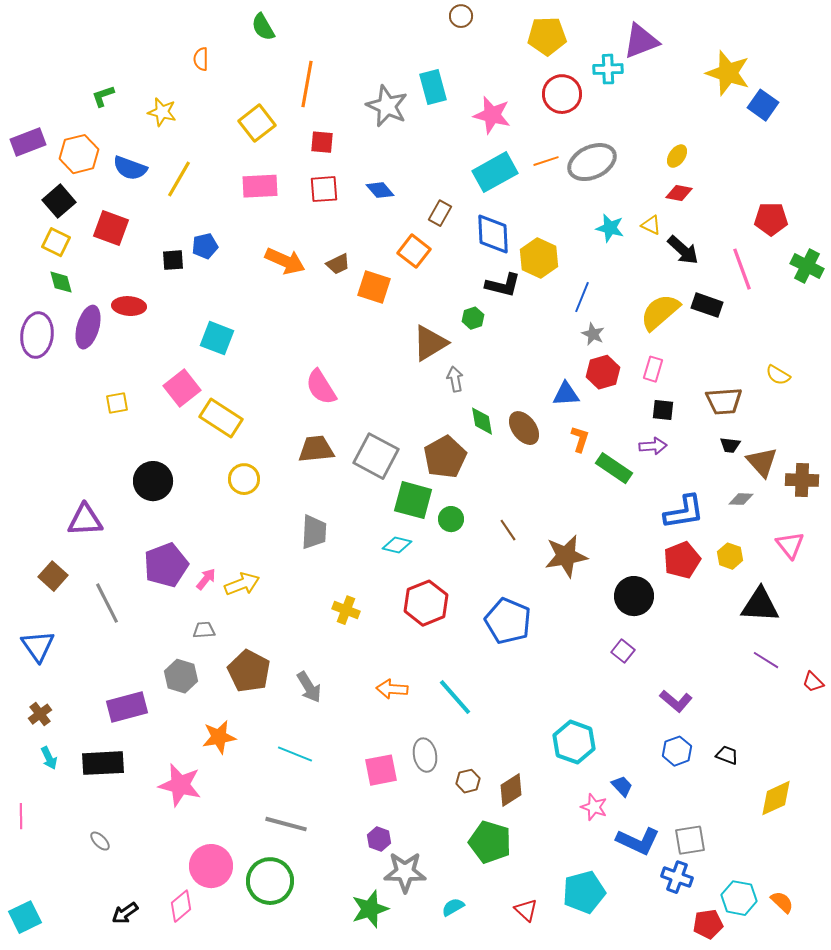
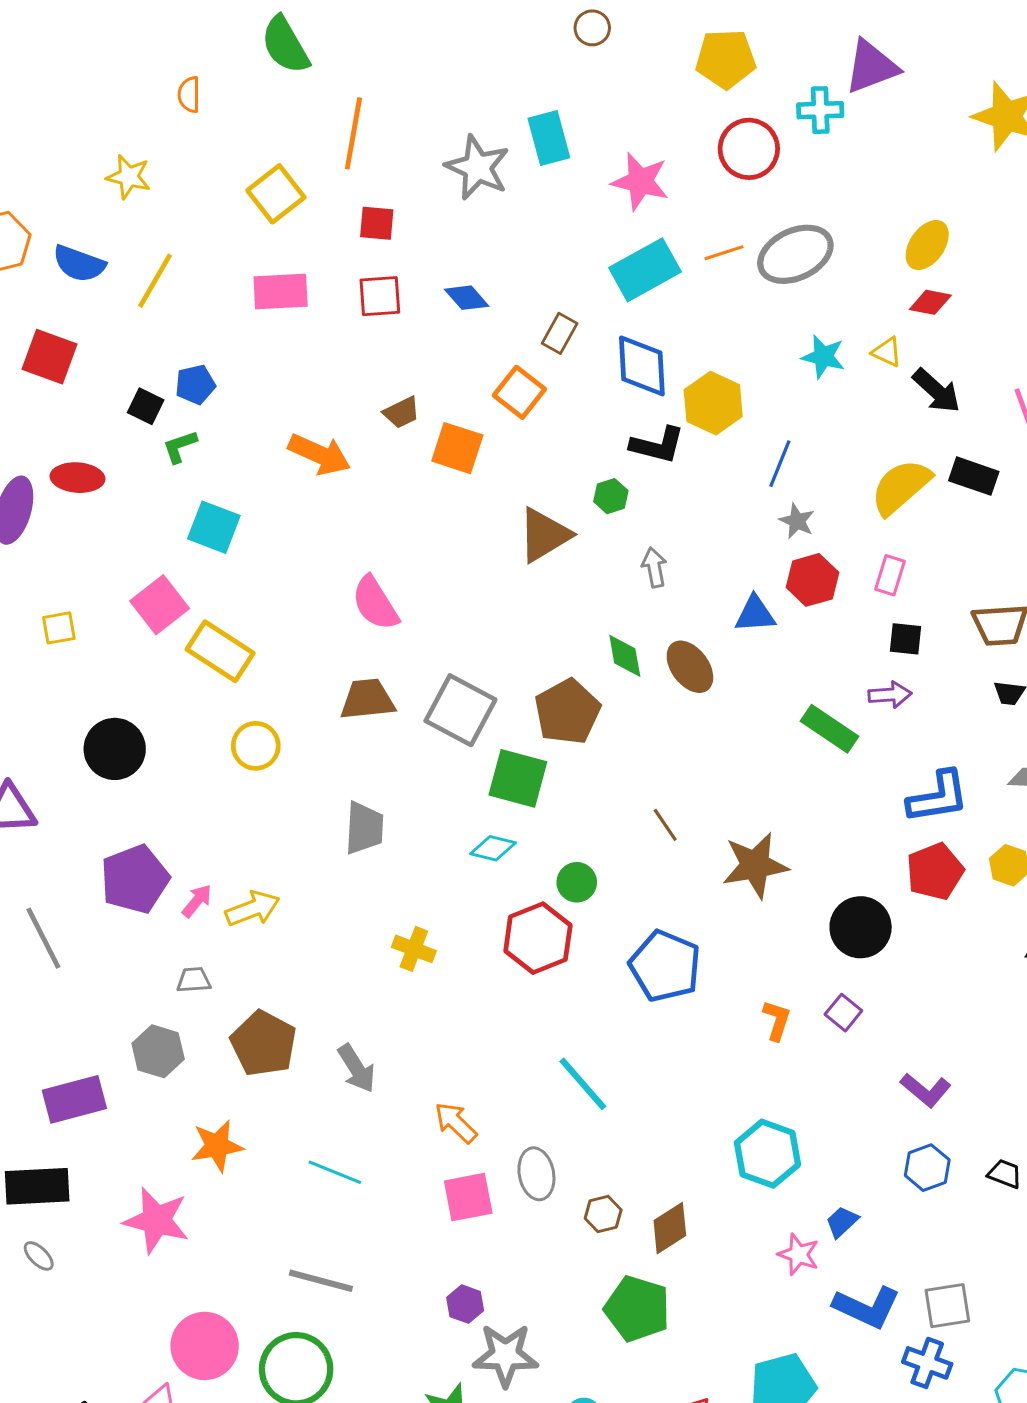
green semicircle: (263, 27) -> (285, 45), size x1.4
green L-shape: (103, 96) -> (180, 447), moved
yellow ellipse: (677, 156) -> (927, 245), size x1.4
black square: (173, 260) -> (146, 406), turned 30
orange arrow: (285, 261) -> (319, 454), moved
gray arrow: (455, 379) -> (654, 568), moved
orange L-shape: (580, 439) -> (777, 1020), moved
green circle: (451, 519) -> (577, 882), moved
orange arrow: (392, 689) -> (456, 1123), moved, turned 40
blue trapezoid: (622, 786) -> (842, 1222), turned -90
gray ellipse: (100, 841) -> (39, 1256), moved

